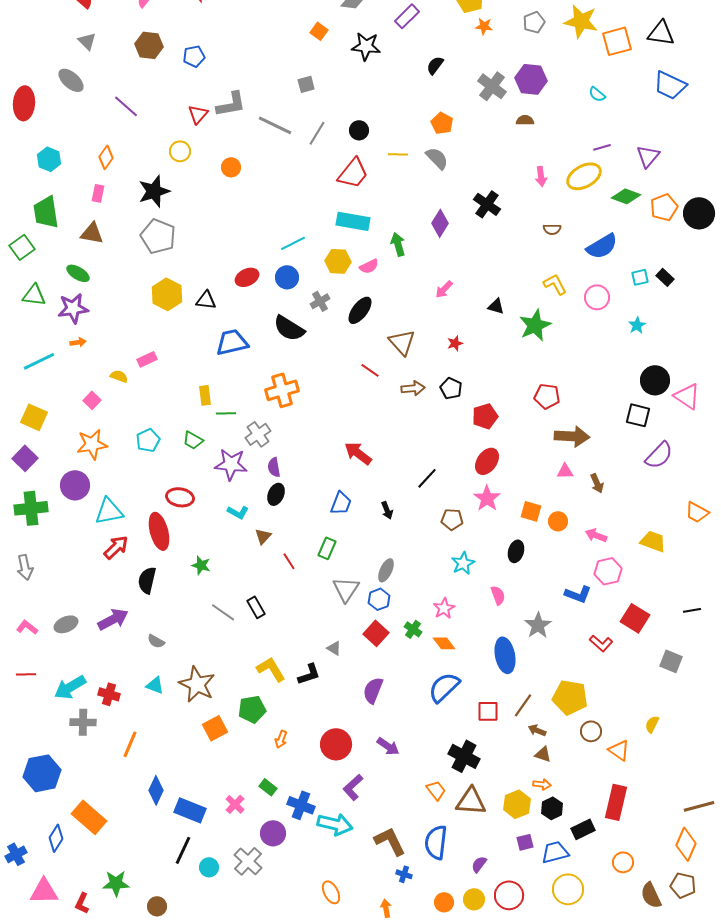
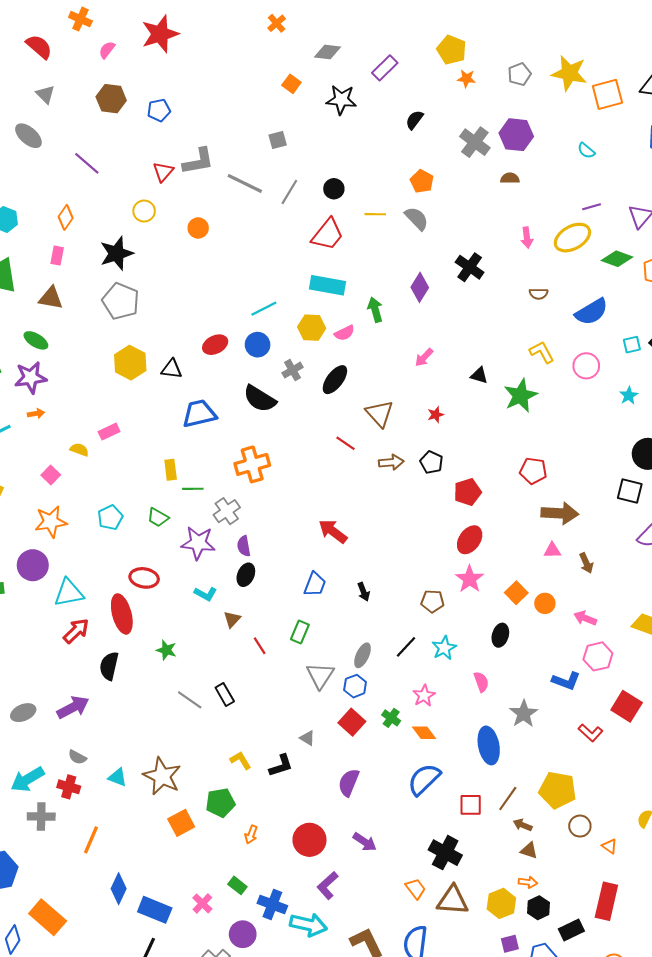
black line: (427, 478) -> (406, 647), moved
orange square: (531, 511) -> (516, 593), turned 30
gray semicircle: (156, 641) -> (77, 757), moved
yellow L-shape: (271, 669) -> (241, 760), size x0.7
orange triangle: (619, 750) -> (610, 846), size x0.7

